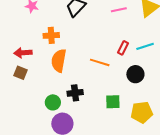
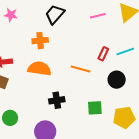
orange cross: (51, 35) -> (40, 41), moved
orange semicircle: (59, 61) -> (39, 69), turned 90
green circle: (53, 102) -> (10, 118), moved

